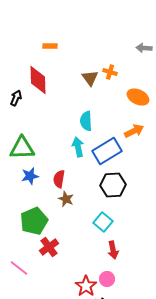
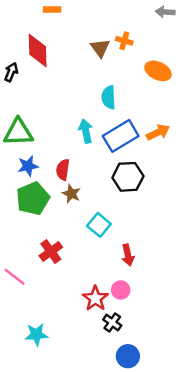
cyan semicircle: (86, 121) -> (109, 97), moved
orange arrow: (134, 131) -> (158, 132), moved
green pentagon: (34, 221) -> (33, 198), moved
cyan square: (103, 222) -> (99, 225), moved

